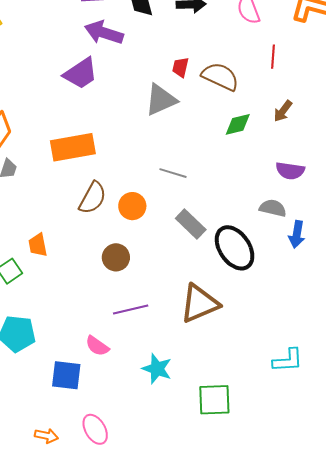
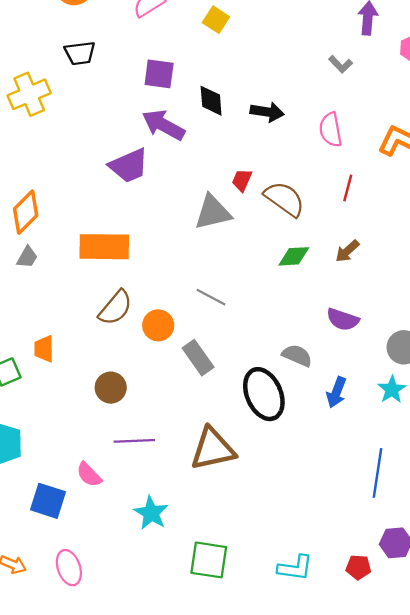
gray semicircle: (273, 208) -> (297, 355), moved
gray rectangle: (191, 224) -> (198, 358), moved
brown circle: (116, 257) -> (111, 388), moved
cyan L-shape: (288, 360) -> (295, 568), moved

